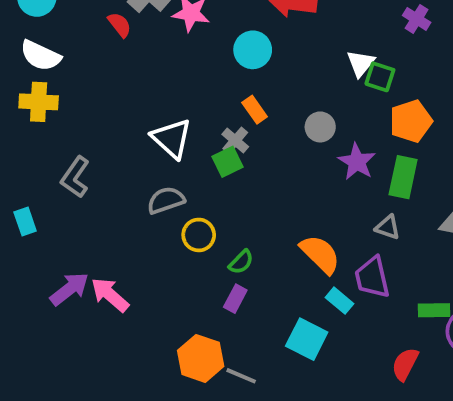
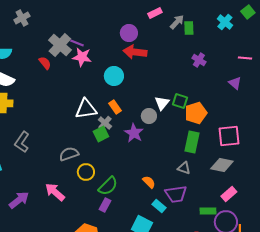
white triangle: (361, 63) -> (162, 103), moved
green square: (380, 77) -> (180, 101), moved
white triangle: (172, 139) -> (86, 109), moved, turned -50
purple star: (357, 162) -> (134, 133), moved
orange semicircle: (320, 254) -> (149, 182), size x0.6
green semicircle: (241, 262) -> (108, 186), size x1.5
purple trapezoid: (372, 277) -> (176, 194), turned -85
pink arrow: (110, 295) -> (55, 192), moved

